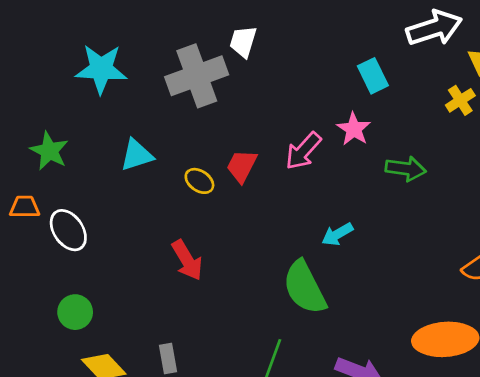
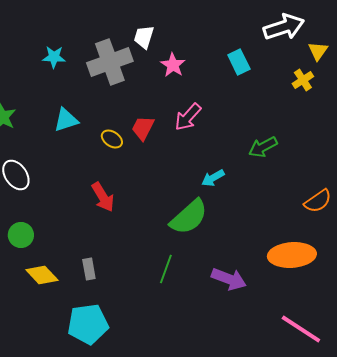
cyan star: (101, 69) -> (54, 57), moved, size x0.6
pink star: (354, 129) -> (173, 65), moved
green arrow: (406, 169) -> (263, 147), moved, turned 144
green semicircle: (305, 287) -> (189, 217), turned -105

